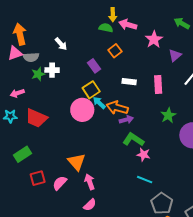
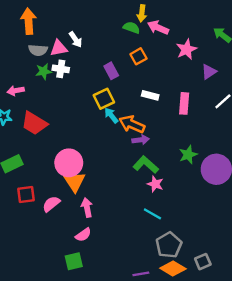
pink triangle: (15, 53) -> (59, 48), moved
pink circle: (82, 110) -> (69, 163), moved
green star: (168, 115) -> (188, 155), moved

